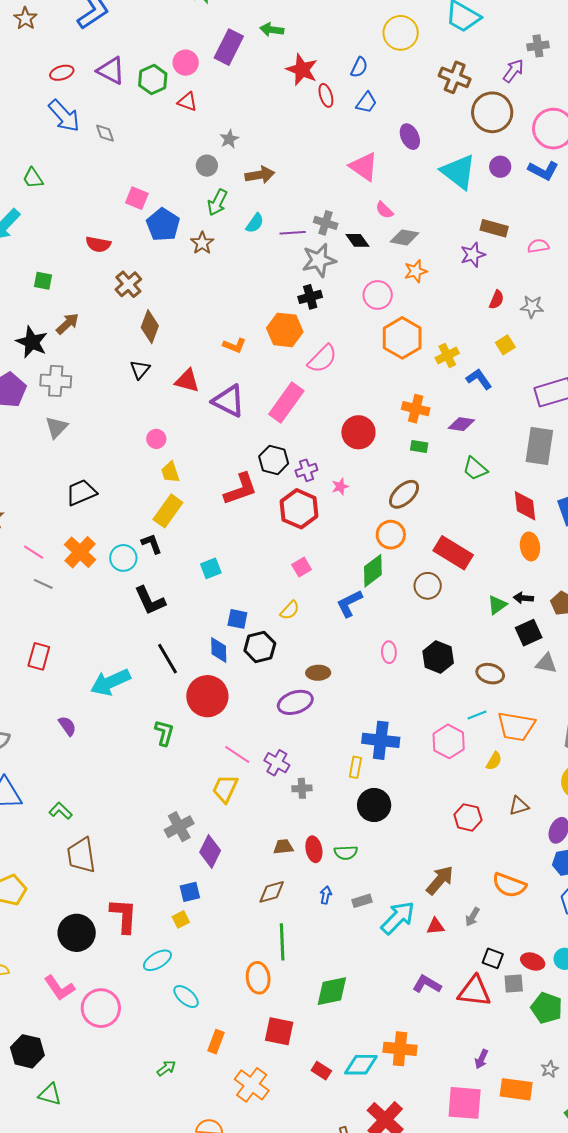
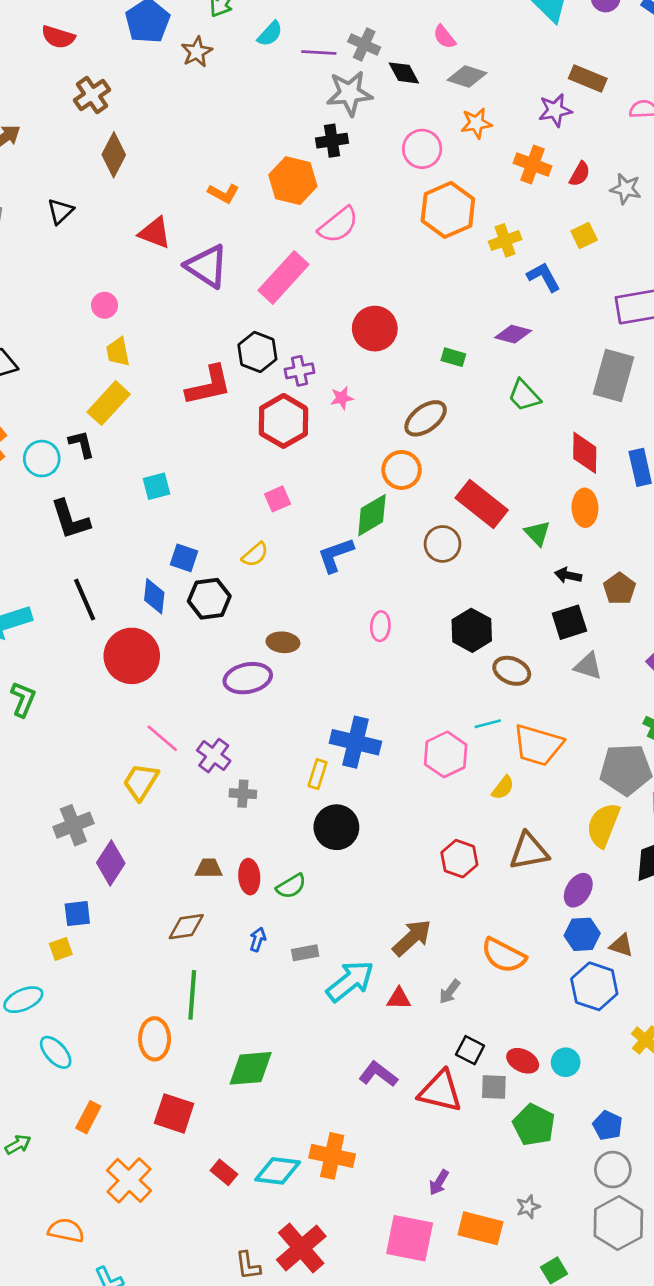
black triangle: (140, 370) -> (60, 211), moved
orange cross: (416, 409) -> (532, 165), moved
green triangle: (497, 605) -> (537, 533), moved, turned -45
black hexagon: (438, 657) -> (472, 630), moved
green L-shape: (164, 733) -> (23, 699), moved
brown triangle: (519, 806) -> (529, 851), size x1.5
green semicircle: (346, 853) -> (291, 886), turned -35

